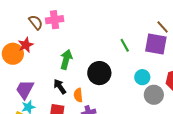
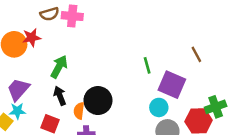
brown semicircle: (36, 22) -> (49, 14), turned 98
purple square: (156, 44) -> (172, 85), moved
green arrow: (66, 59) -> (59, 67), moved
black circle: (99, 73) -> (98, 101), moved

